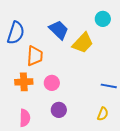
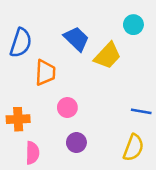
orange cross: (24, 82) -> (18, 119), moved
yellow semicircle: (103, 114) -> (133, 148), size x1.5

